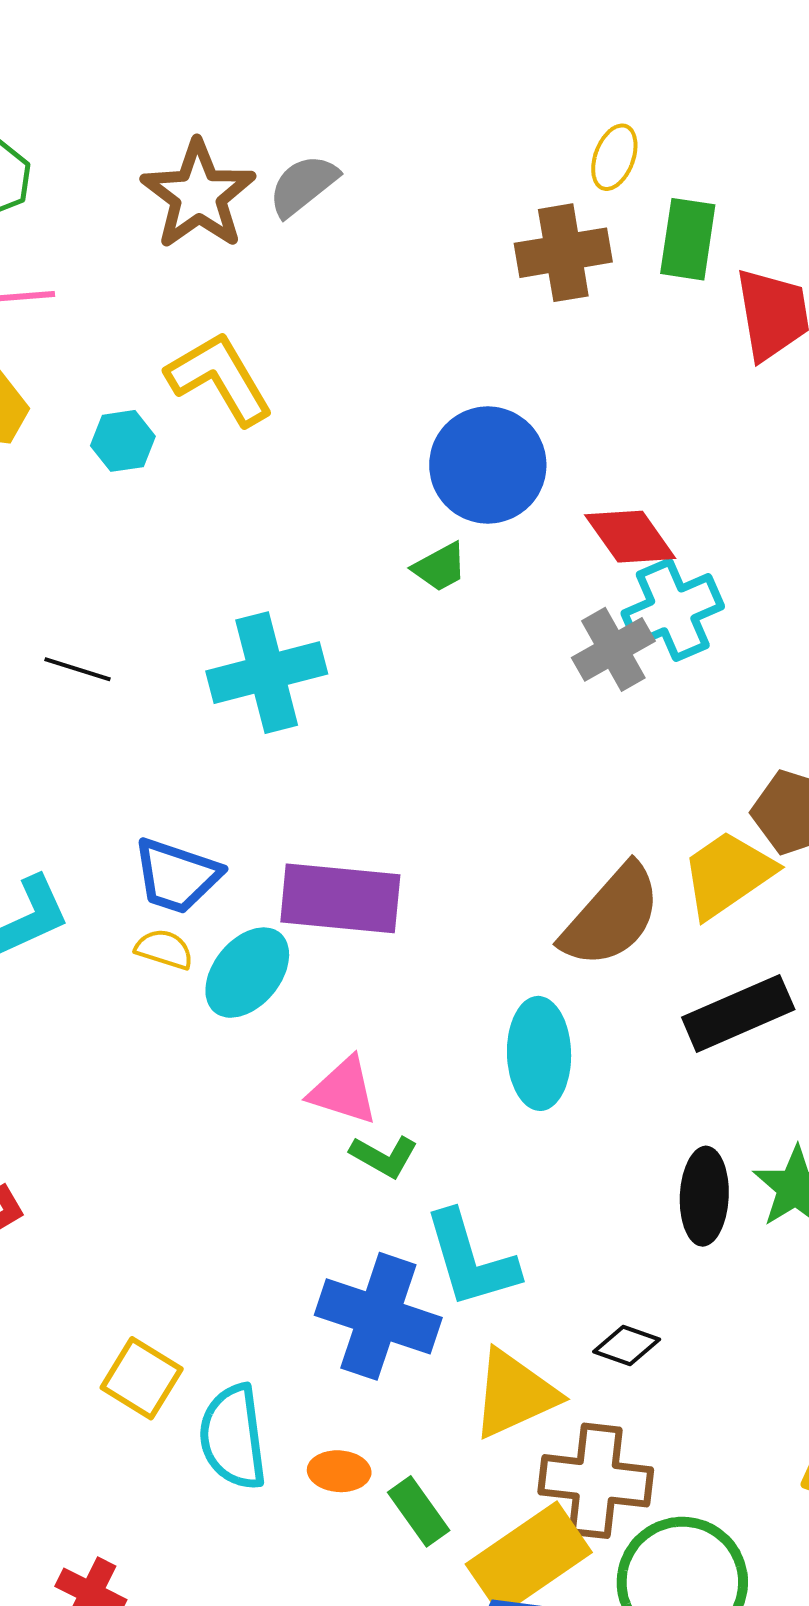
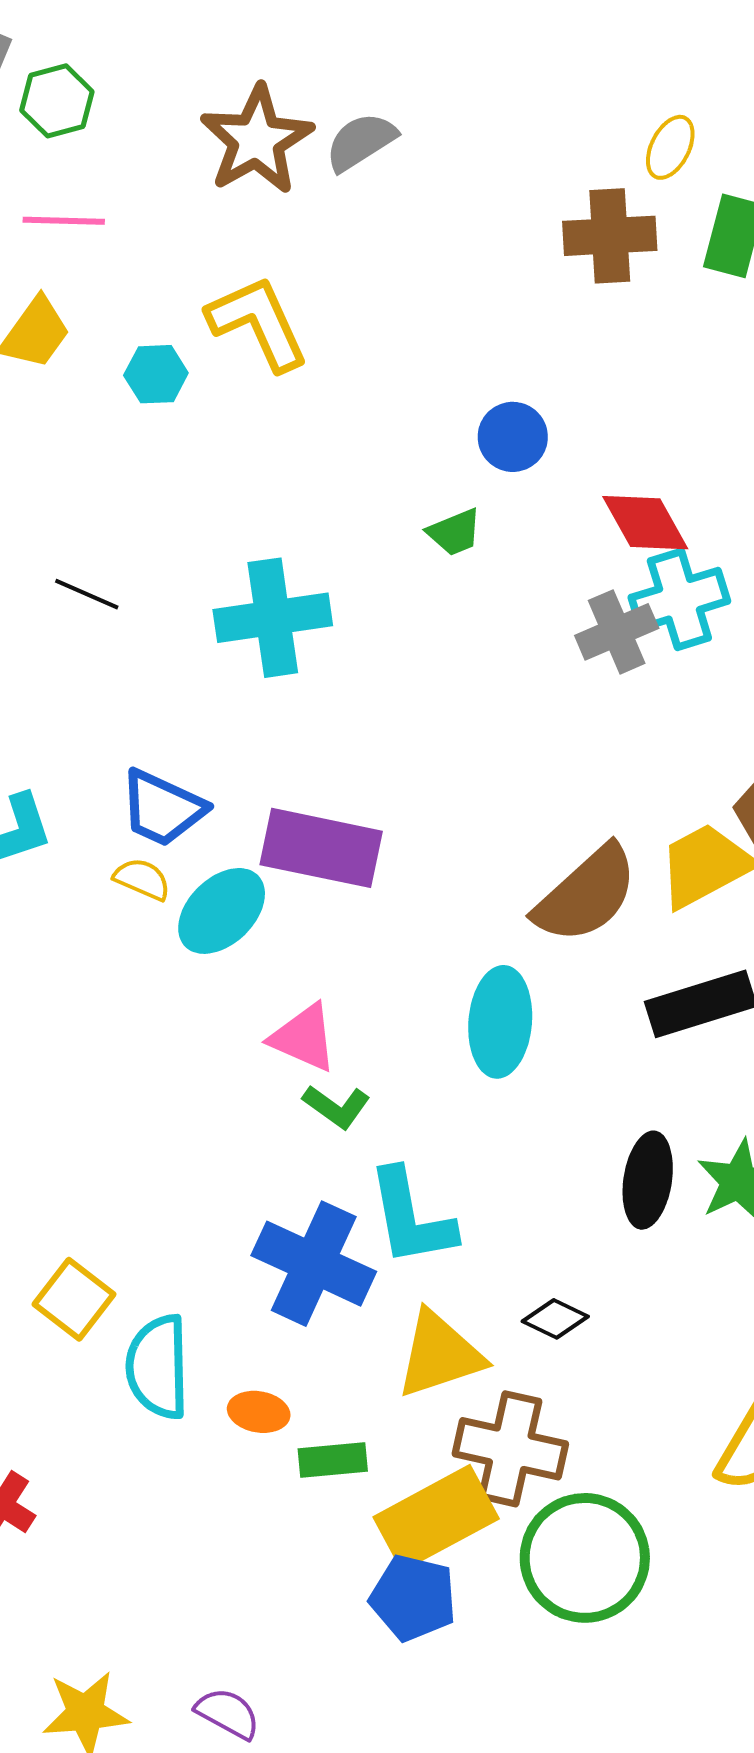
blue circle: (488, 465) -> (513, 437), size x0.6
green rectangle: (419, 1511) -> (333, 1460), turned -66

